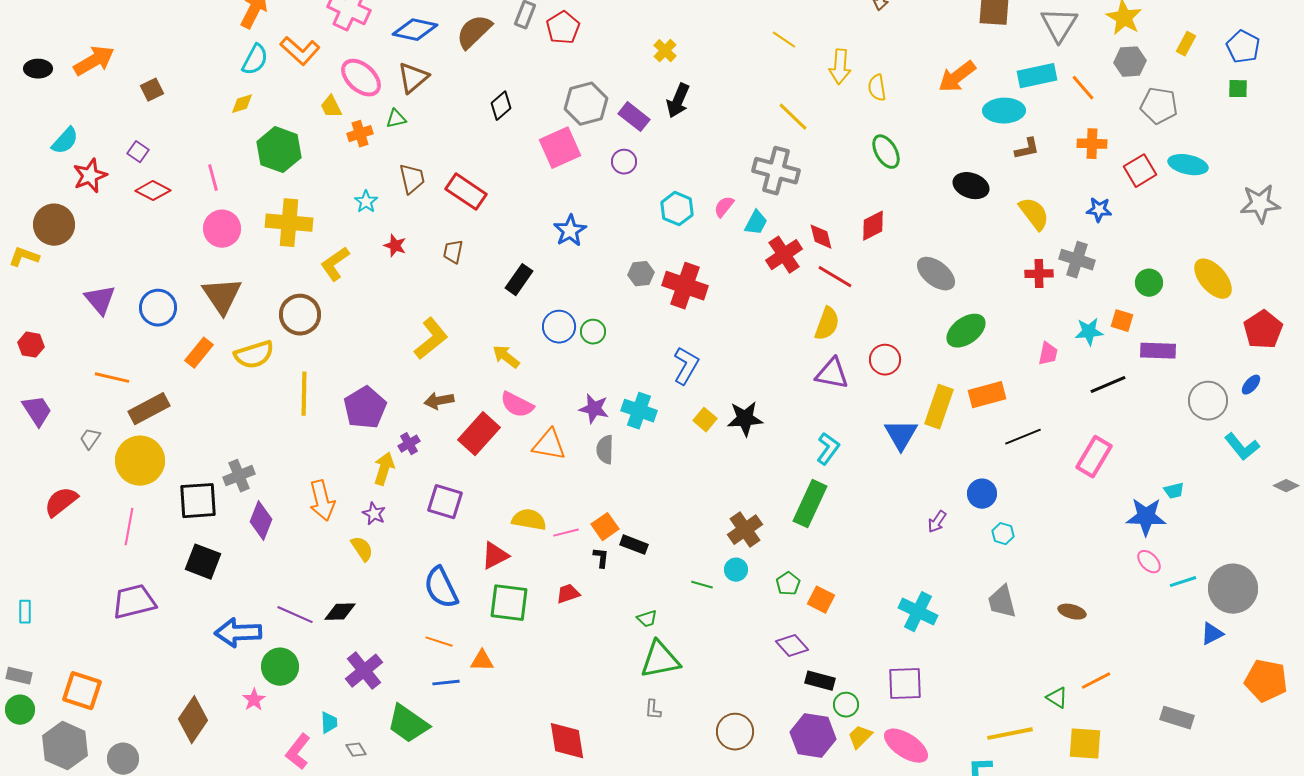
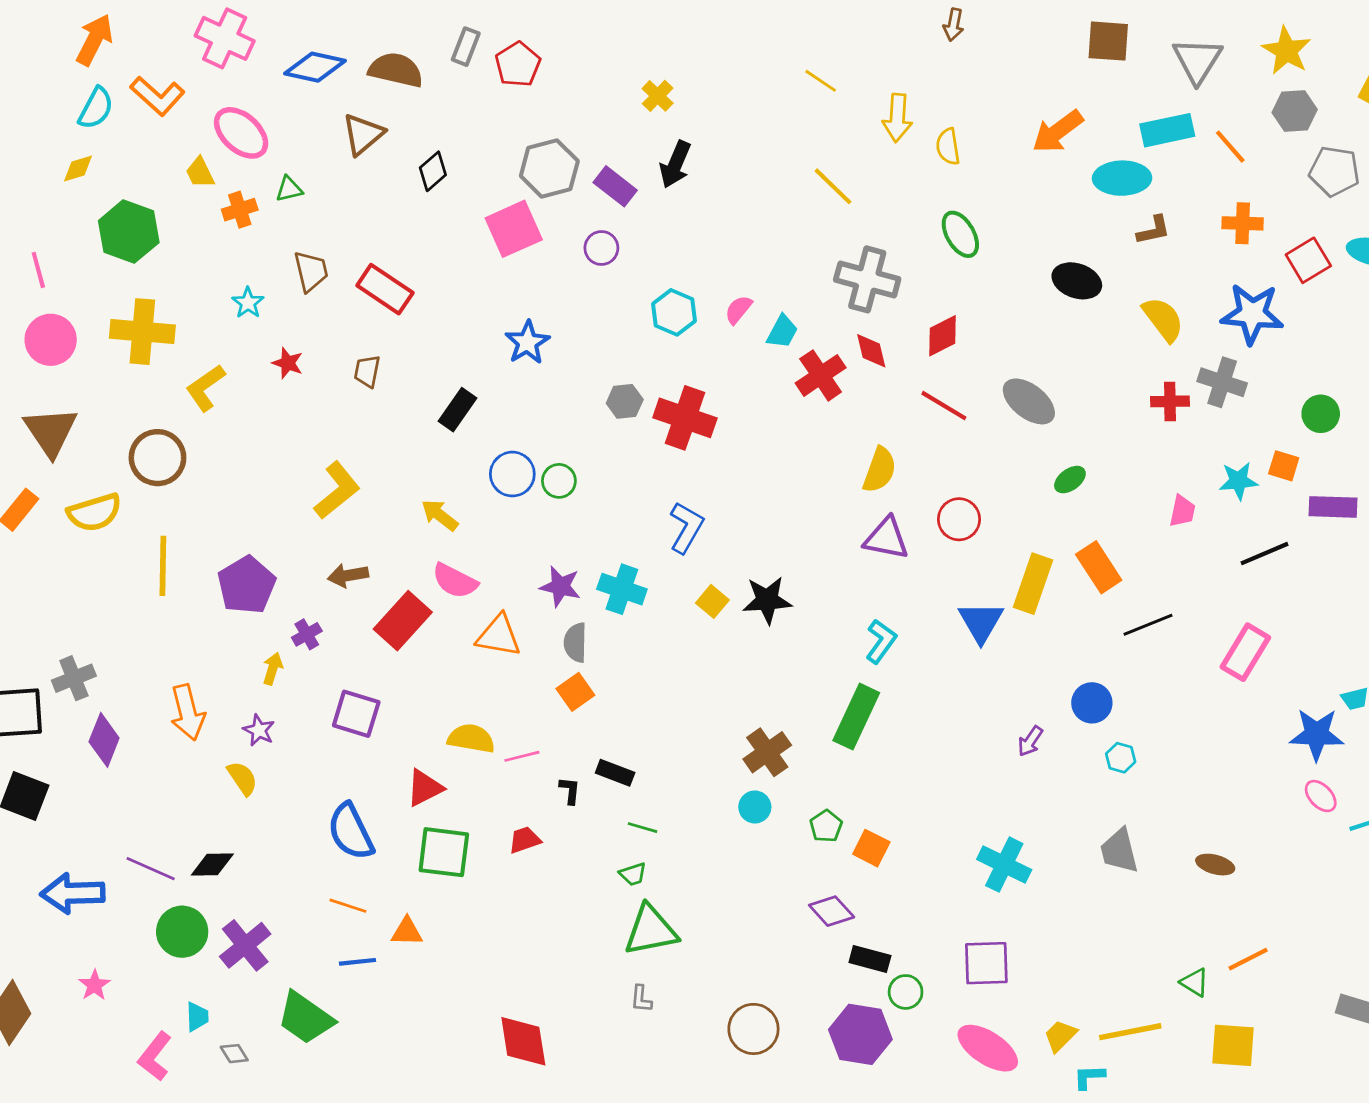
brown semicircle: (474, 32) -> (396, 70), turned 57
brown triangle: (413, 78) -> (363, 134), moved
gray cross: (776, 171) -> (867, 279), moved
blue star: (1099, 210) -> (1252, 314), size x1.8
red line: (835, 277) -> (944, 406), moved
green ellipse: (966, 331) -> (1070, 480), size x0.6
orange rectangle: (987, 395) -> (1099, 567), turned 72
yellow arrow: (384, 469) -> (273, 669), size x0.7
orange square: (605, 527) -> (575, 692), moved
green line: (702, 585) -> (642, 828), moved
green circle: (280, 667) -> (182, 932), moved
yellow trapezoid: (860, 737) -> (1060, 1036), moved

